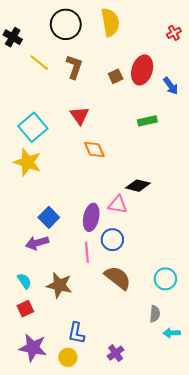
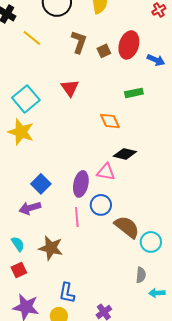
brown L-shape: (74, 67) -> (79, 42), moved
blue arrow: (171, 86) -> (156, 60), turned -30
orange diamond: (94, 149) -> (110, 121), moved
brown semicircle: (118, 278) -> (127, 227), moved

